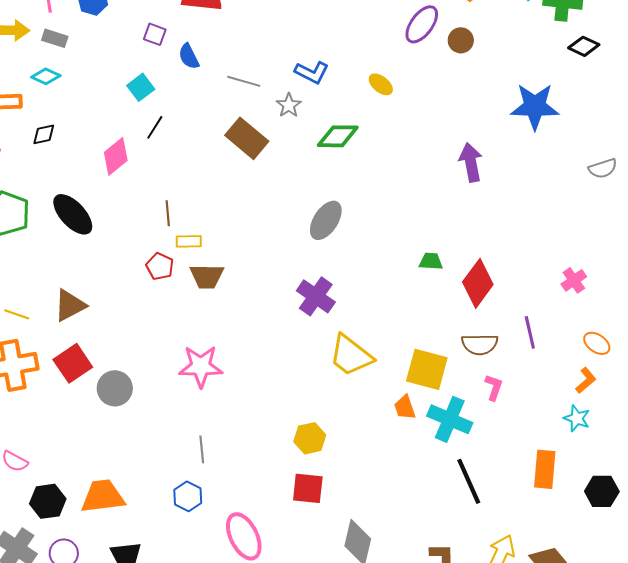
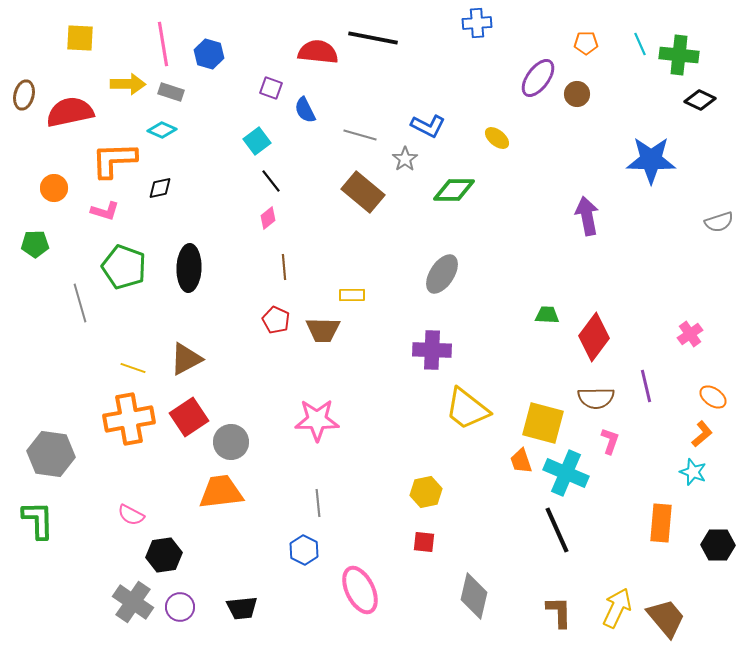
black line: (155, 127) -> (271, 181), turned -70
pink diamond: (116, 156) -> (268, 218), moved, size x0.6
black ellipse: (73, 214) -> (189, 268), turned 45
yellow rectangle: (189, 241) -> (352, 295), moved
purple cross: (316, 296) -> (432, 350), turned -33
black line: (469, 481) -> (557, 530), moved
red square: (308, 488) -> (424, 542), size x0.7
orange trapezoid: (103, 496) -> (221, 492), moved

